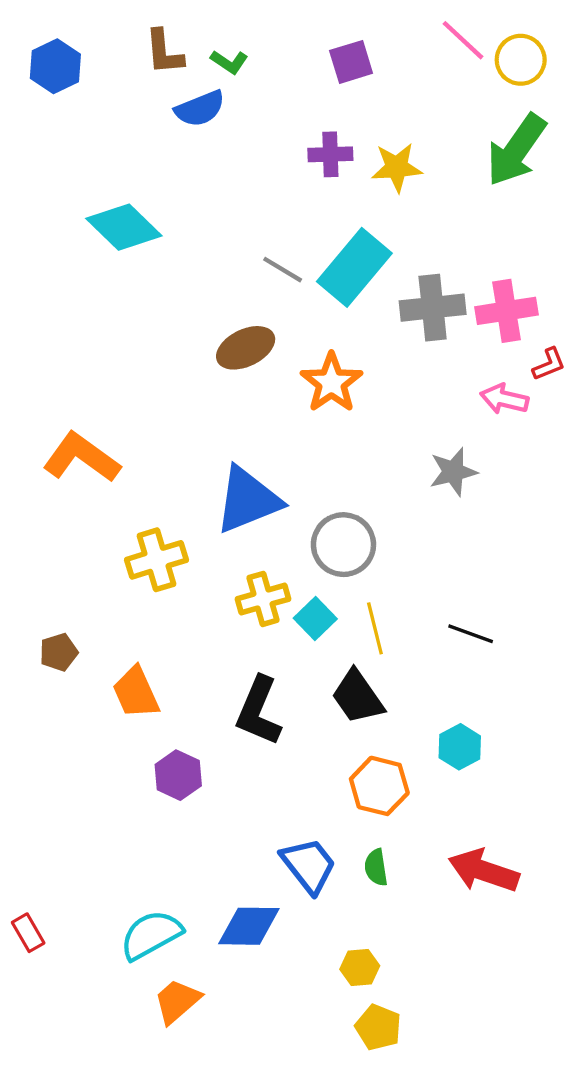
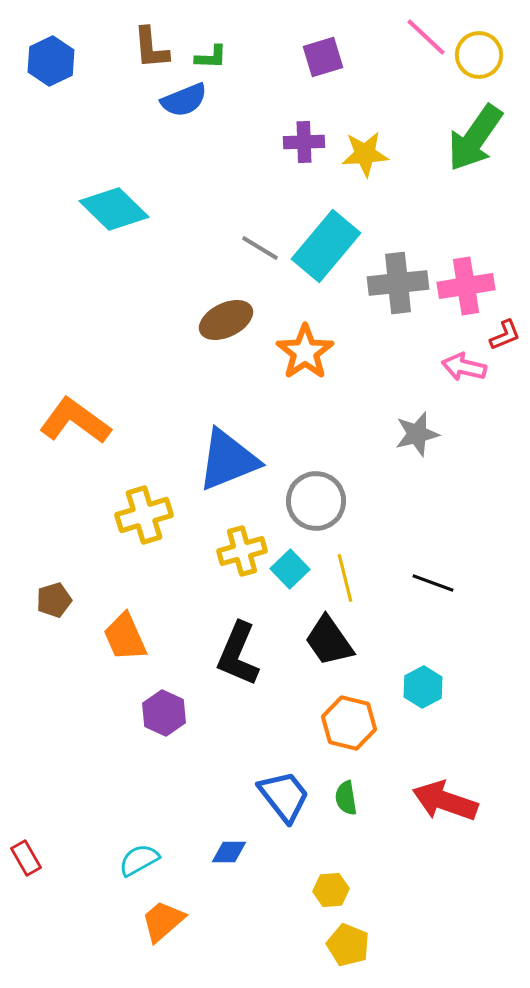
green L-shape: (229, 62) -> (211, 57), turned -32
blue diamond: (249, 926) -> (229, 852), size x0.6
cyan semicircle: (151, 935) -> (139, 860), size x0.7

